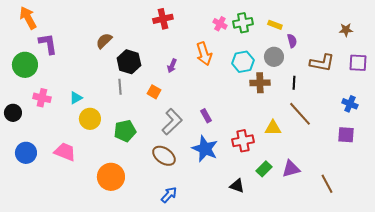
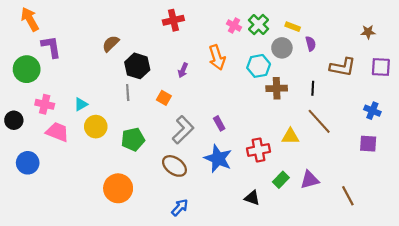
green cross: (243, 23) -> (259, 24), turned -36
gray circle: (274, 57) -> (282, 48), moved
pink trapezoid: (65, 152) -> (57, 132), moved

